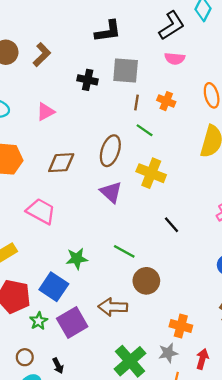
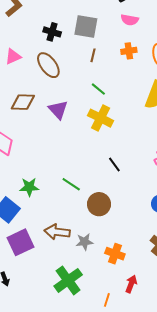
orange cross: (166, 101) -> (129, 51), moved, turned -35
green line: (145, 130) -> (98, 89), moved
brown ellipse: (110, 151) -> (48, 65), moved, turned -60
purple triangle: (111, 192) -> (58, 110), moved
brown circle: (146, 281) -> (99, 204), moved
gray star: (168, 353) -> (84, 242), moved

